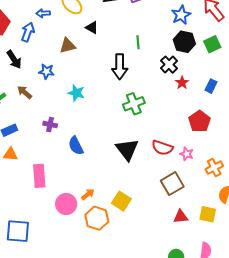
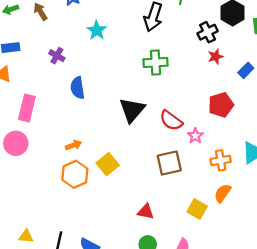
pink circle: (66, 204) -> (16, 143), moved
red triangle: (181, 217) -> (146, 212), moved

